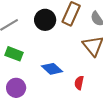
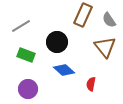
black circle: (45, 20) -> (57, 42), moved

